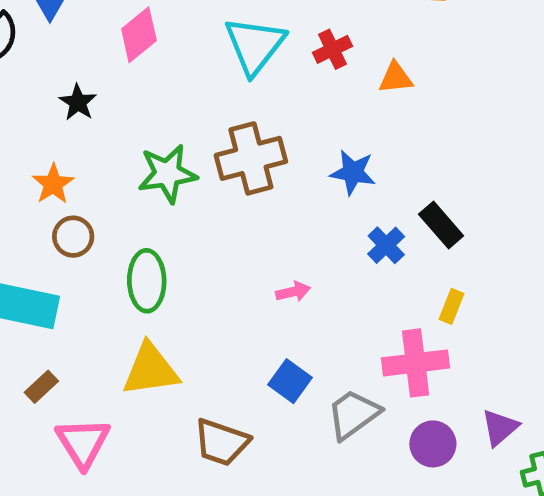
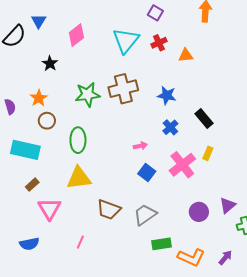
blue cross: (386, 245) -> (170, 127), moved
pink cross: (416, 363) -> (182, 165), moved, turned -32
blue square: (290, 381) -> (147, 173), moved
gray trapezoid: (353, 414) -> (145, 215), moved

